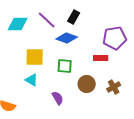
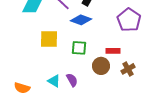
purple pentagon: (115, 38) -> (129, 20), turned -30
red rectangle: (101, 58) -> (113, 51), moved
cyan triangle: (32, 80) -> (54, 81), moved

